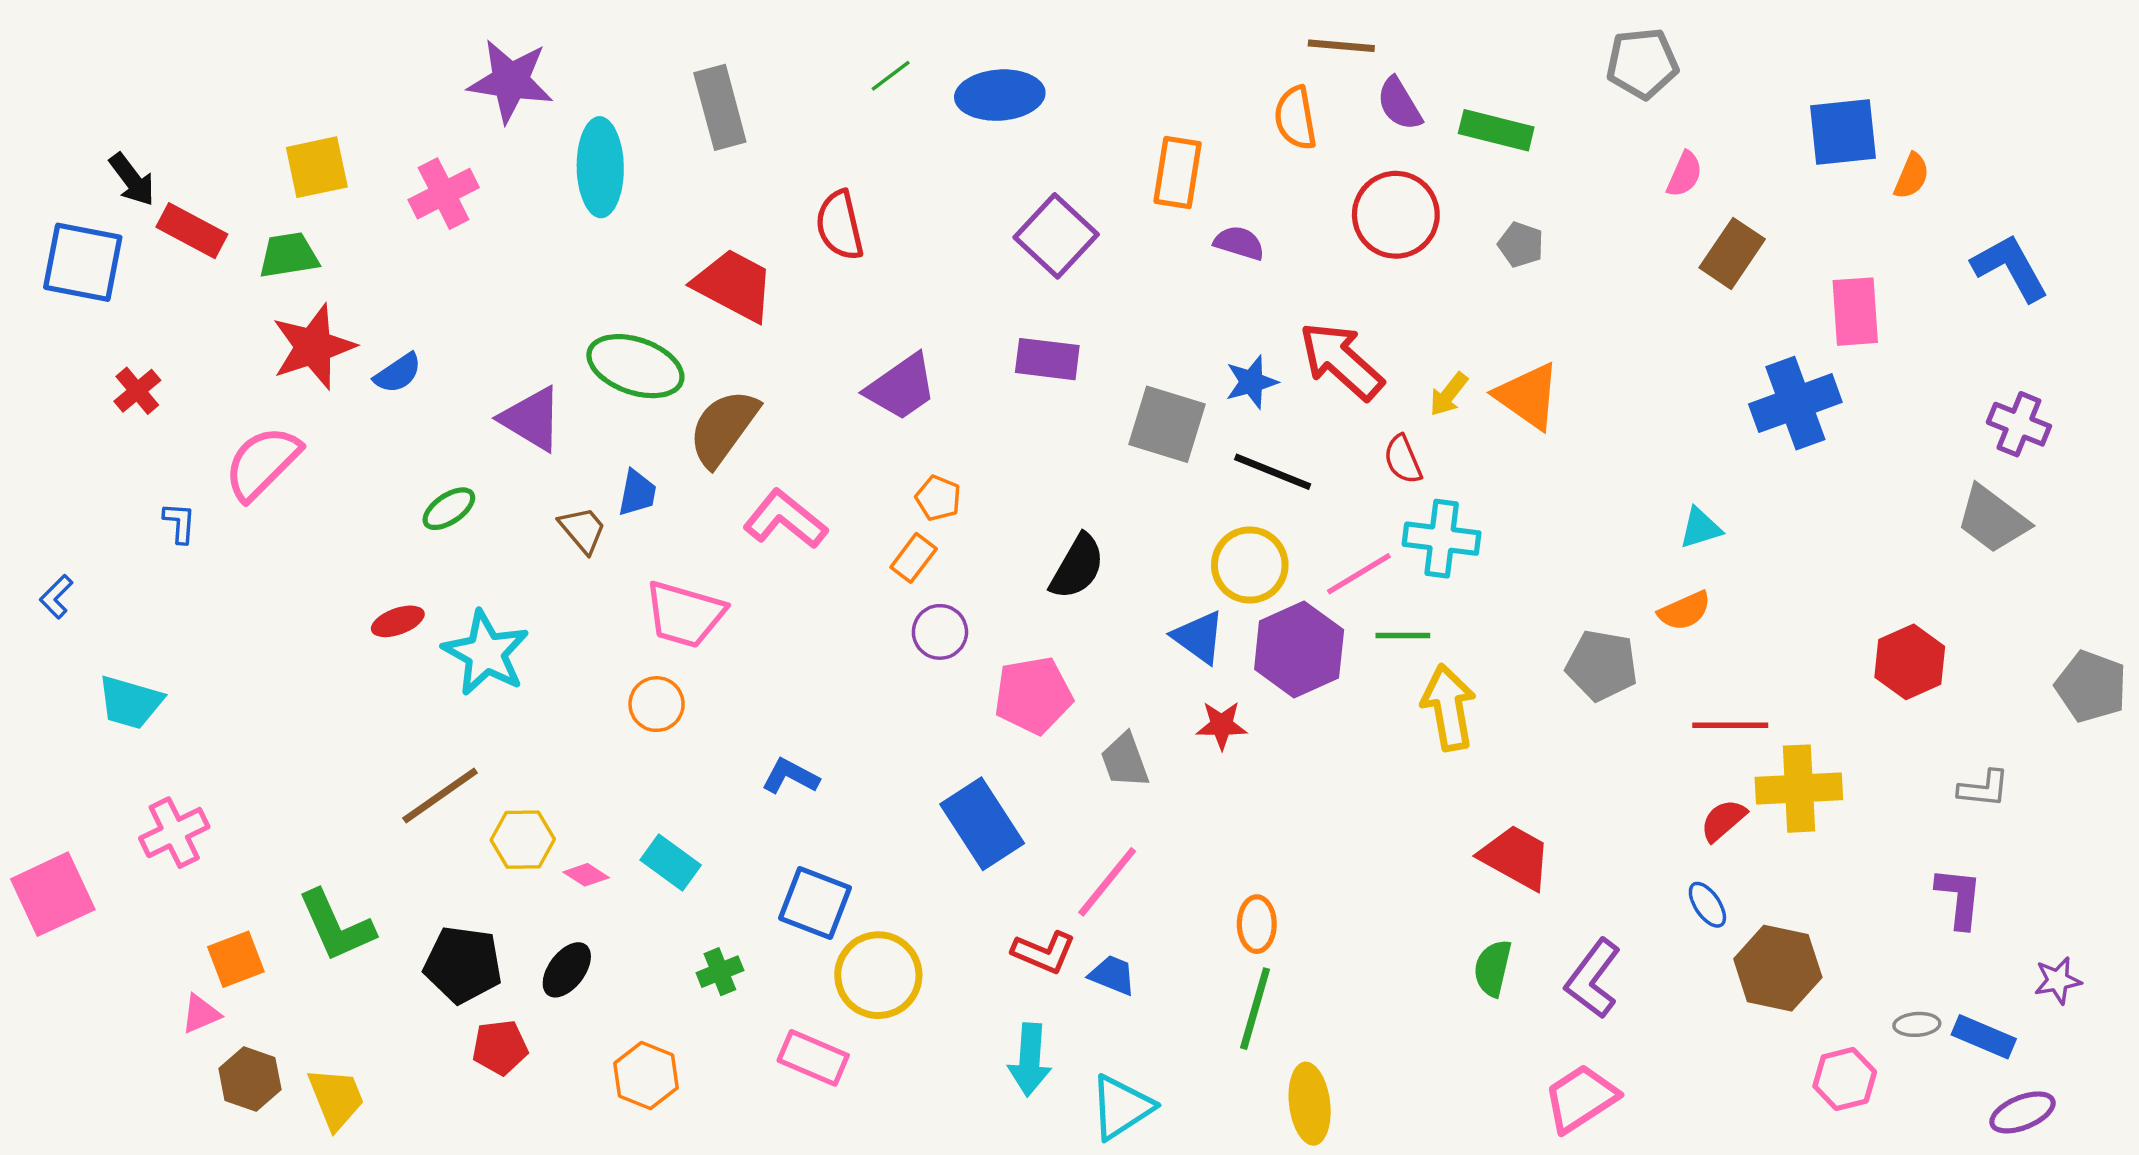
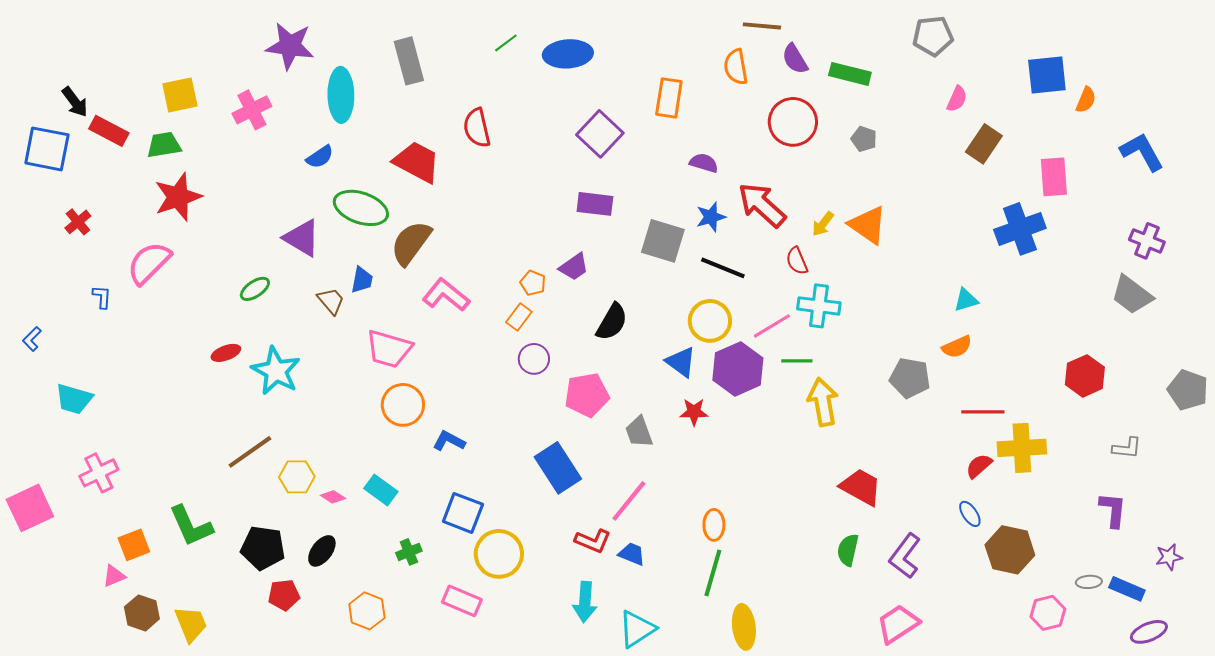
purple semicircle: (1239, 243) -> (704, 163), moved
blue semicircle: (398, 373) -> (320, 157), moved
purple trapezoid: (901, 387) -> (574, 267), moved, size x0.7
orange circle: (657, 704) -> (403, 405), moved, size x1.4

